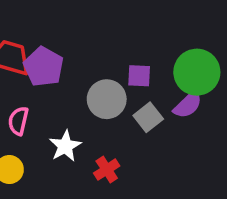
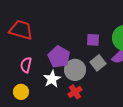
purple pentagon: (44, 67) -> (59, 57), moved
gray circle: (107, 99) -> (75, 70), moved

